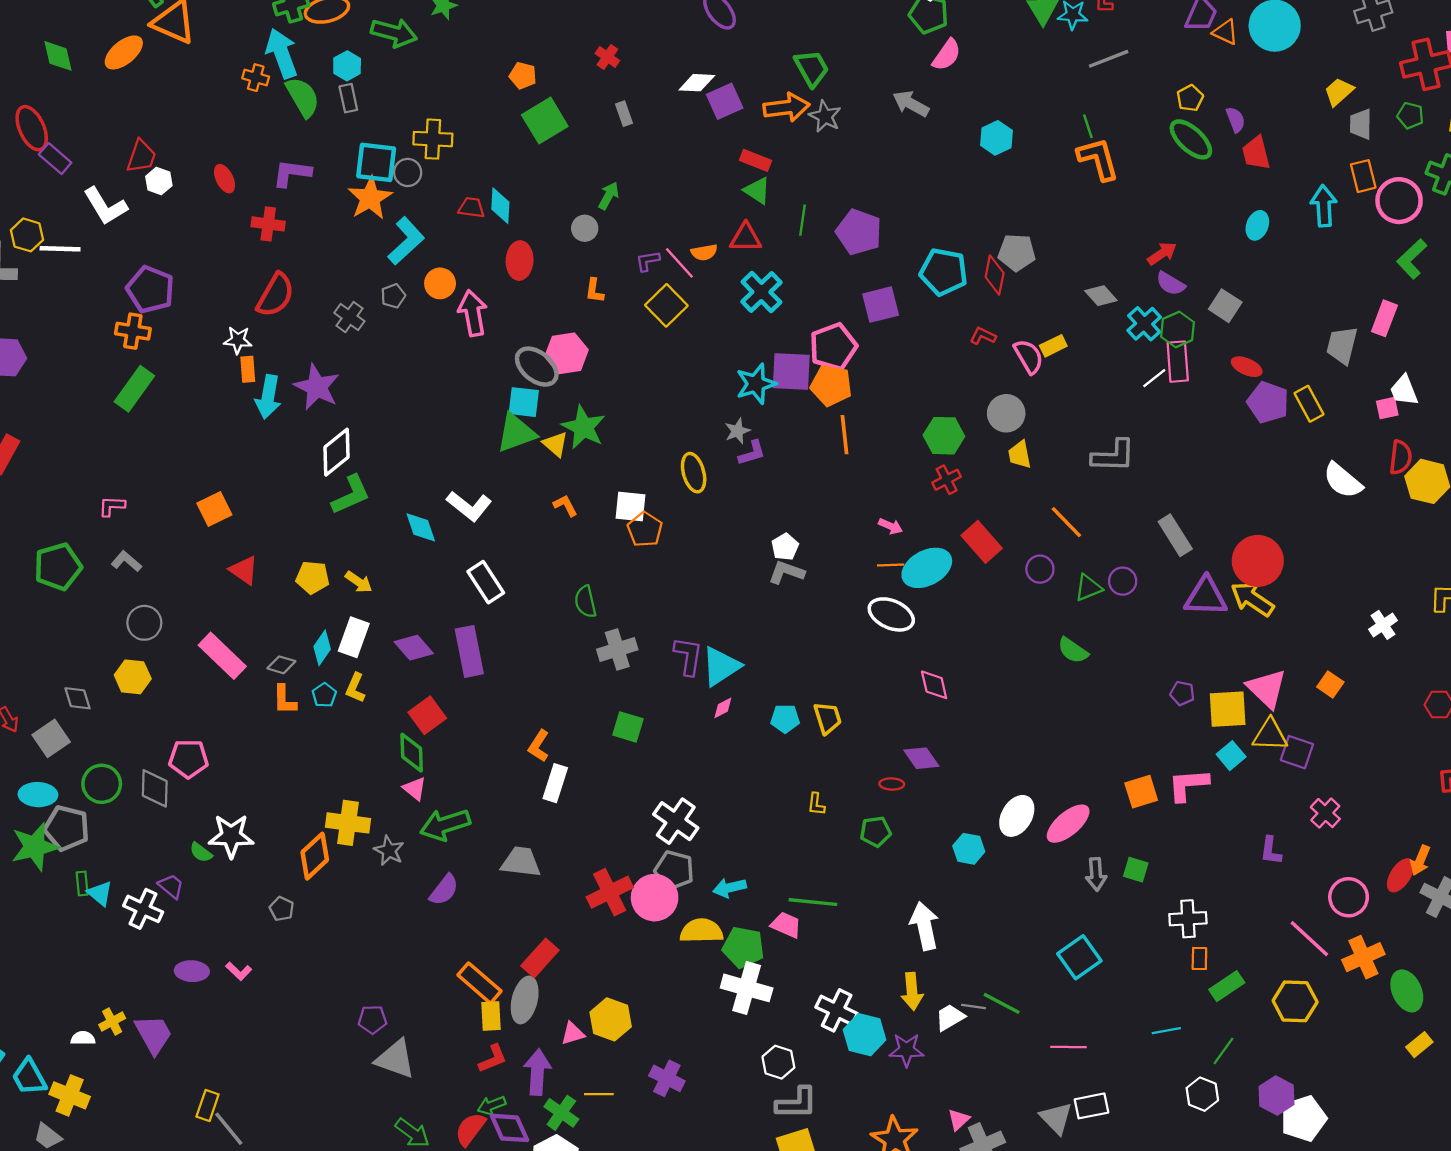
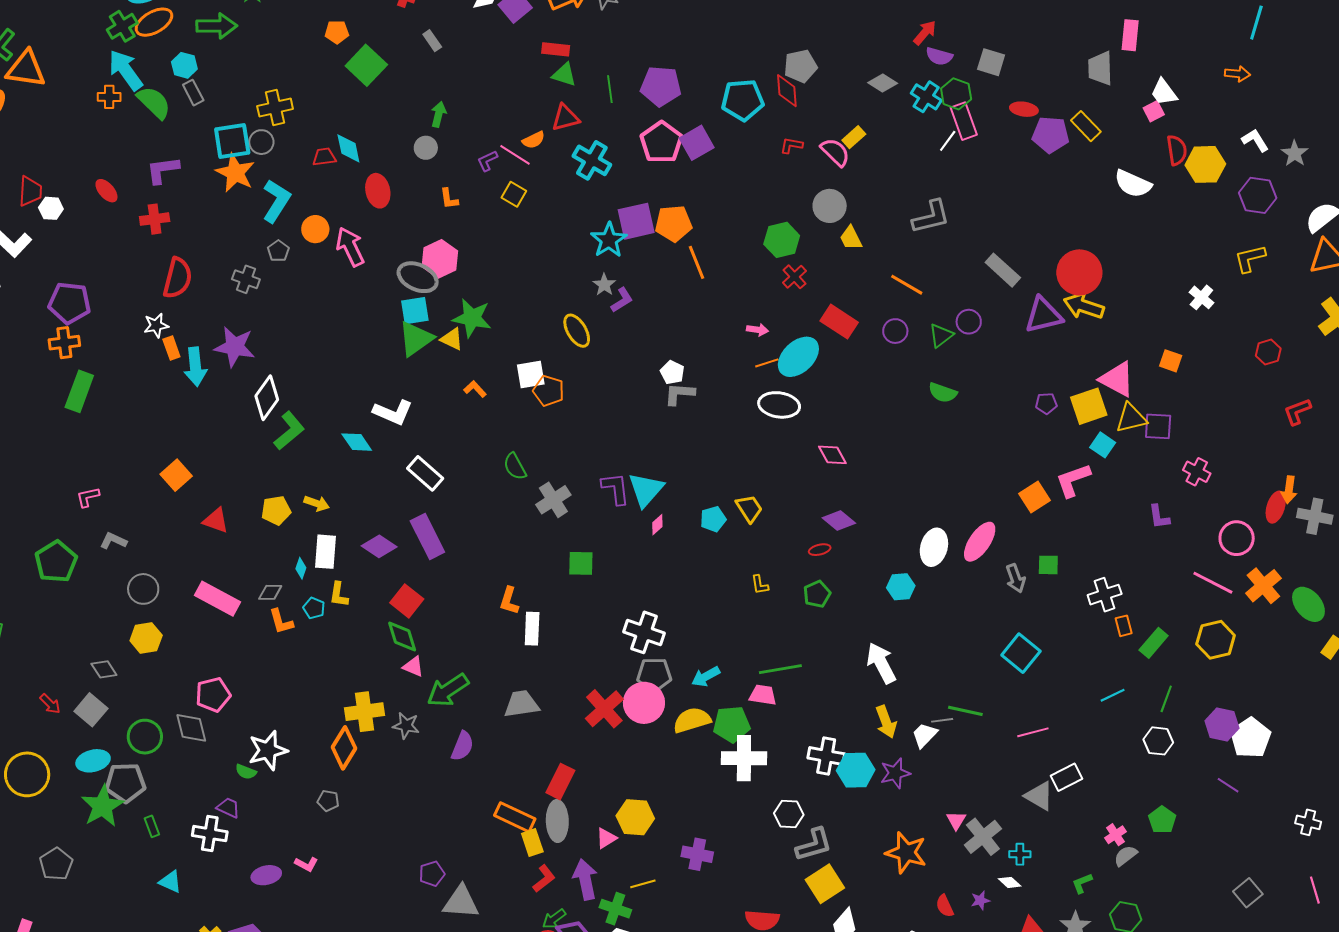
yellow square: (666, 305) -> (514, 194), size x0.7
pink pentagon: (833, 347) -> (661, 142), moved
cyan diamond: (322, 648) -> (301, 568), size x0.7
cyan triangle: (100, 893) -> (170, 882), moved

